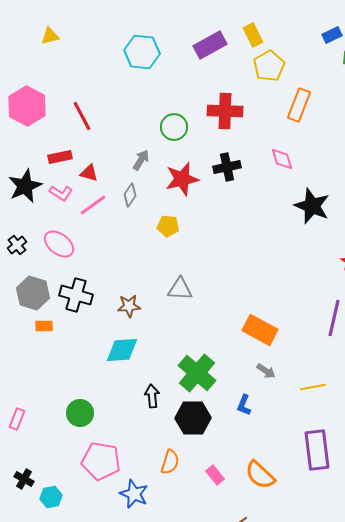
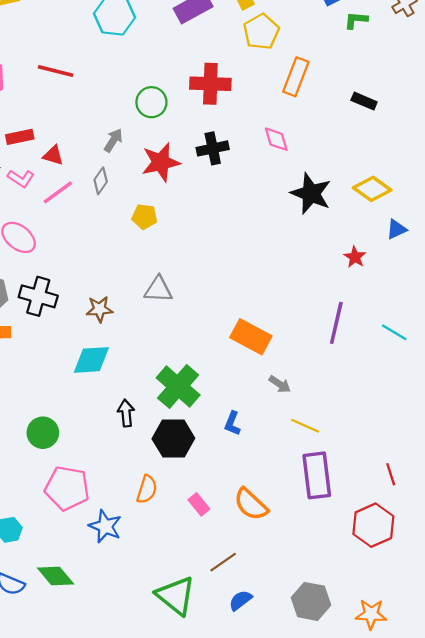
red line: (82, 116) -> (56, 71), moved, turned -48
gray arrow: (266, 371) -> (280, 384), moved
yellow line: (313, 387) -> (305, 426), moved, turned 35

